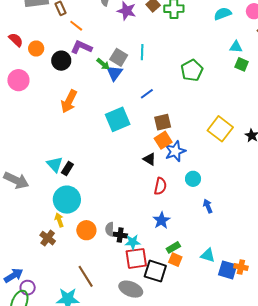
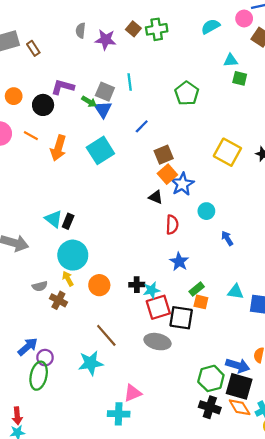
orange line: (76, 26) -> (31, 136), moved
cyan square: (118, 119) -> (100, 150), moved
gray semicircle: (110, 229) -> (40, 286), moved, turned -96

